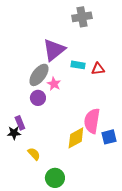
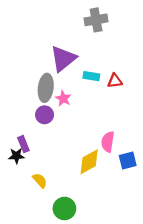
gray ellipse: (39, 75) -> (46, 88), turned -30
pink semicircle: (92, 121) -> (108, 142), size x0.7

